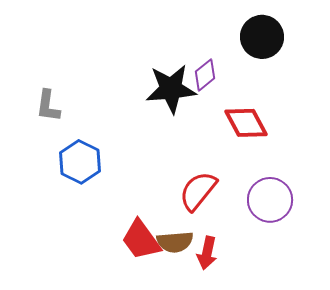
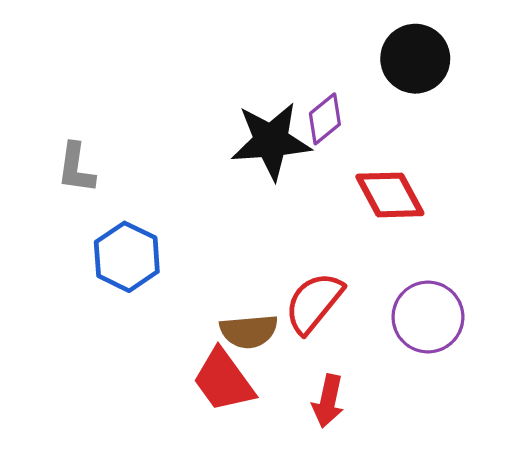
brown semicircle: (175, 242) -> (249, 331), moved

